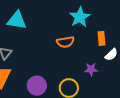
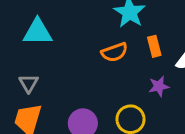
orange rectangle: (101, 38) -> (154, 46), moved

